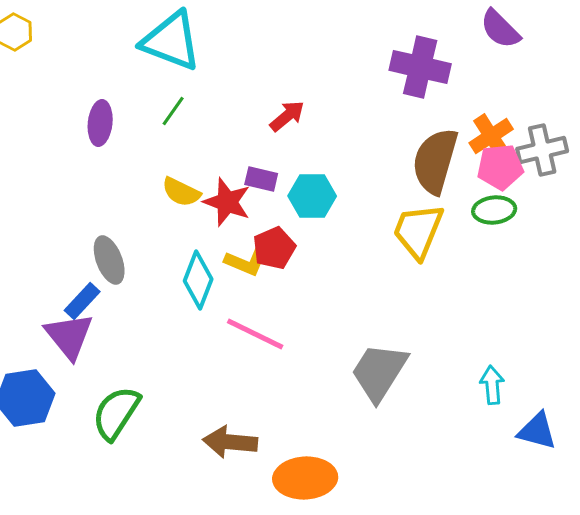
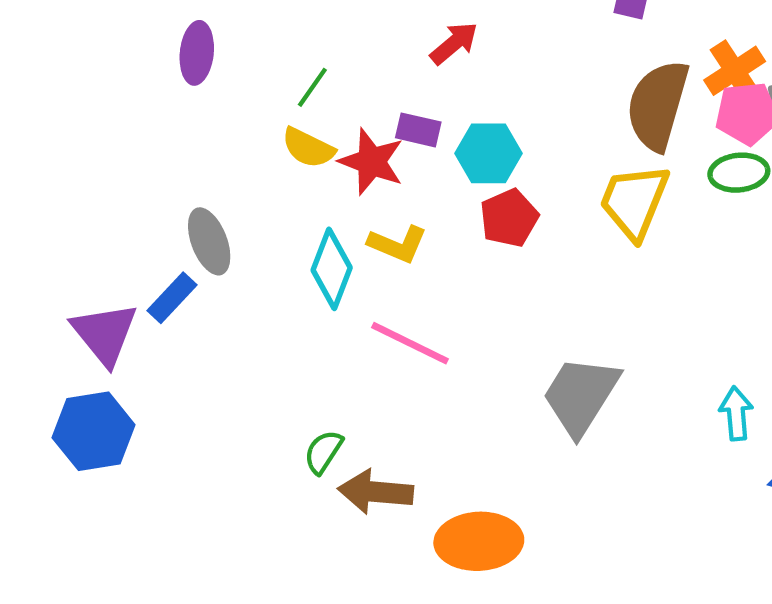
green line: (173, 111) -> (312, 87), moved
red pentagon: (274, 248) -> (509, 218), moved
purple triangle: (69, 336) -> (105, 334), moved
green semicircle: (116, 413) -> (323, 452), moved, size x0.6

